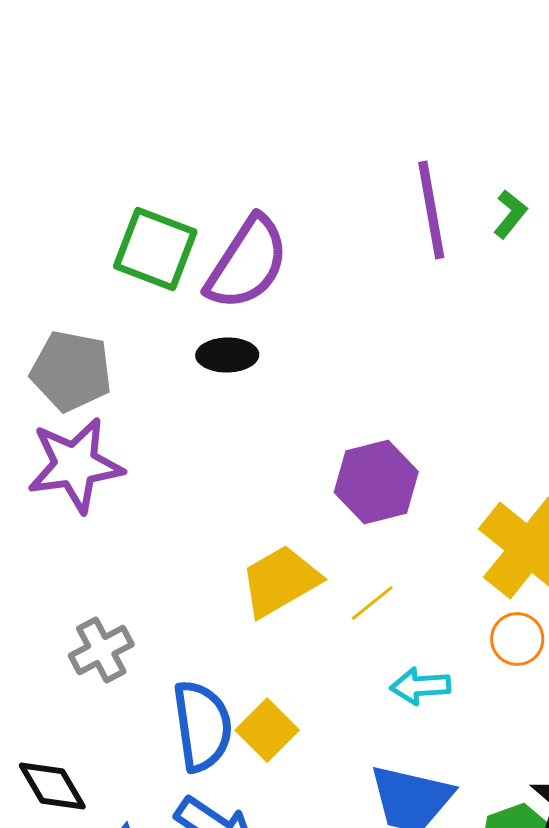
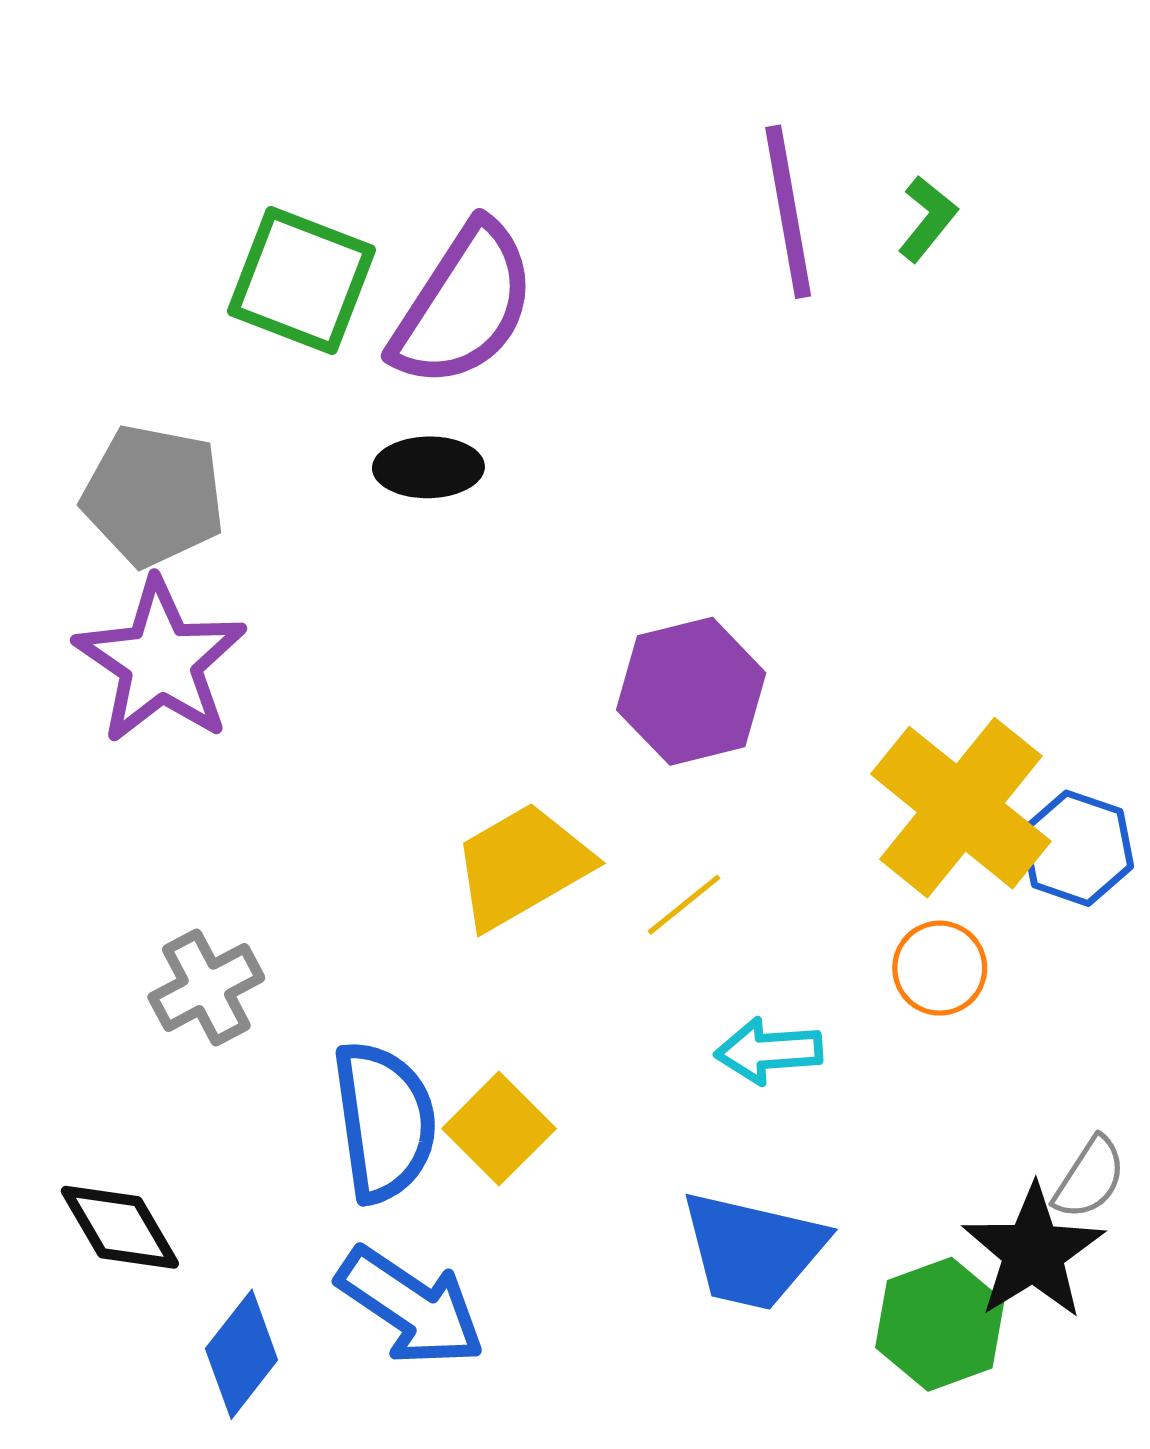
purple star: (75, 465) -> (160, 661), turned -30

